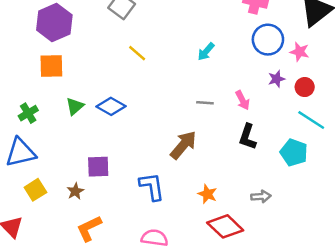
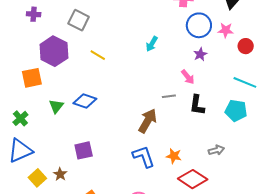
purple hexagon: (54, 23) -> (54, 51), moved
purple star: (276, 79) -> (200, 54), moved
red circle: (305, 87) -> (246, 46), moved
gray line: (205, 103) -> (169, 96), moved
blue L-shape: (152, 186) -> (144, 157), moved
brown star: (75, 191) -> (60, 174), moved

